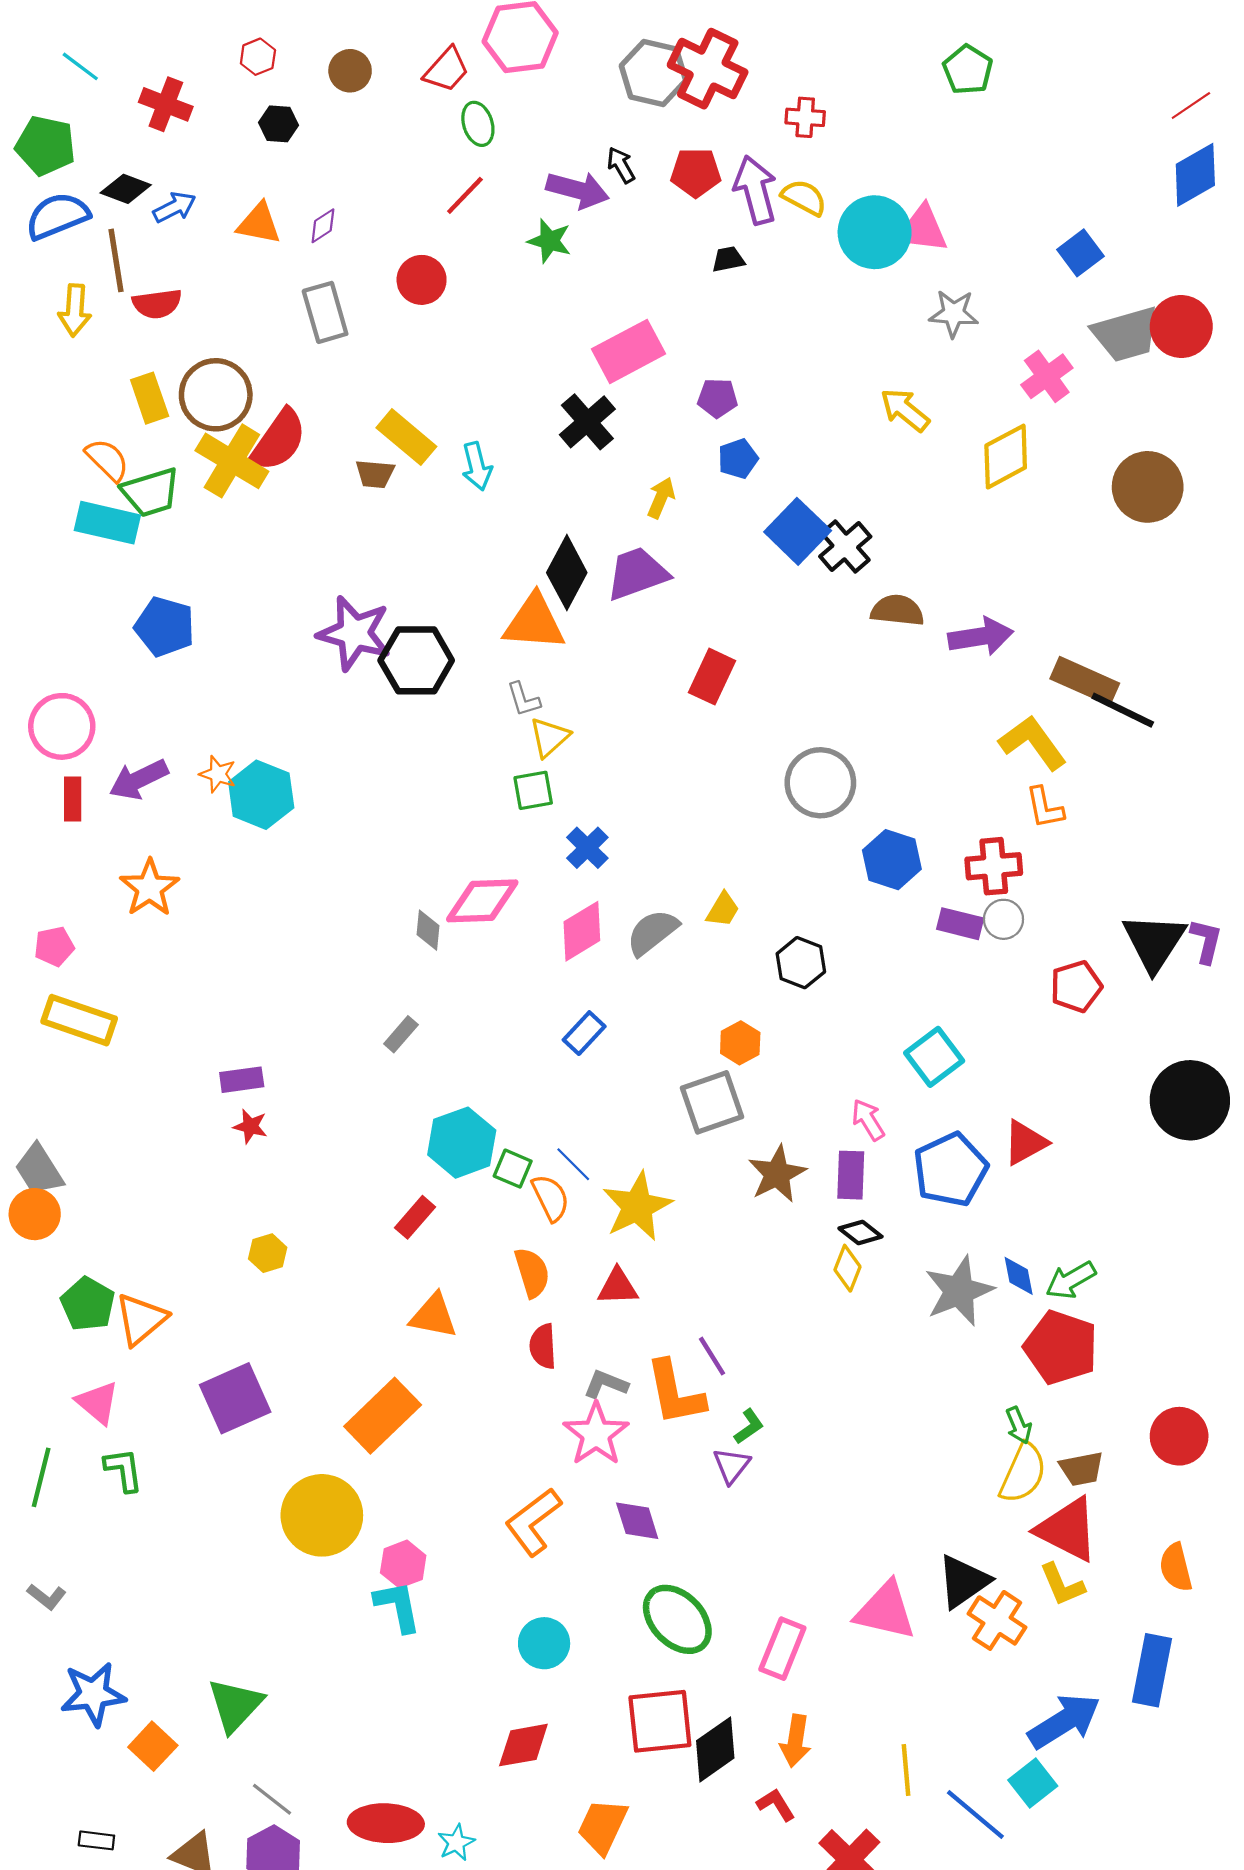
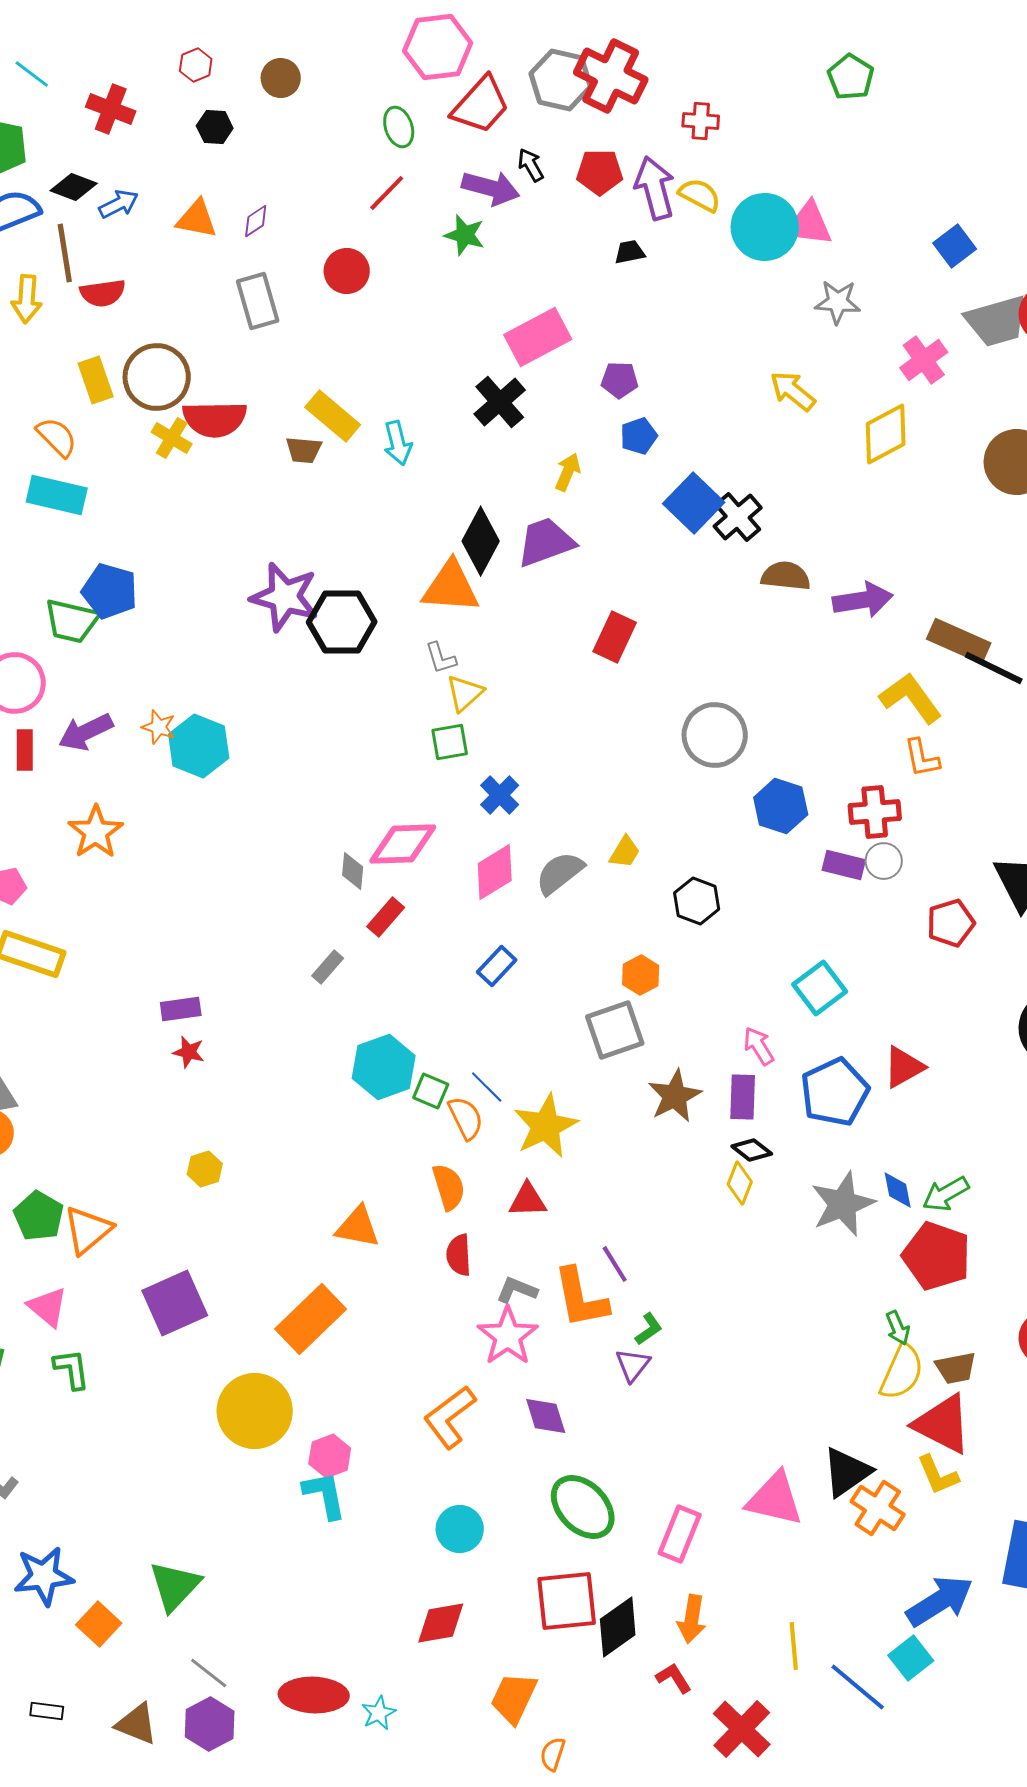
red trapezoid: (446, 70) -> (481, 105), moved, size x1.4
red semicircle: (279, 440) -> (215, 419), turned 54
yellow cross: (232, 461) -> (172, 438), size x0.6
green trapezoid: (151, 492) -> (72, 621), moved, turned 30
red rectangle: (415, 1217) -> (386, 917), moved

